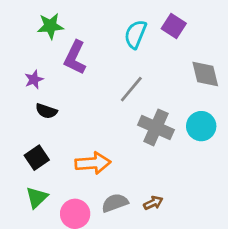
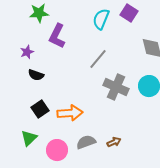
black square: (37, 158) -> (40, 109), moved

